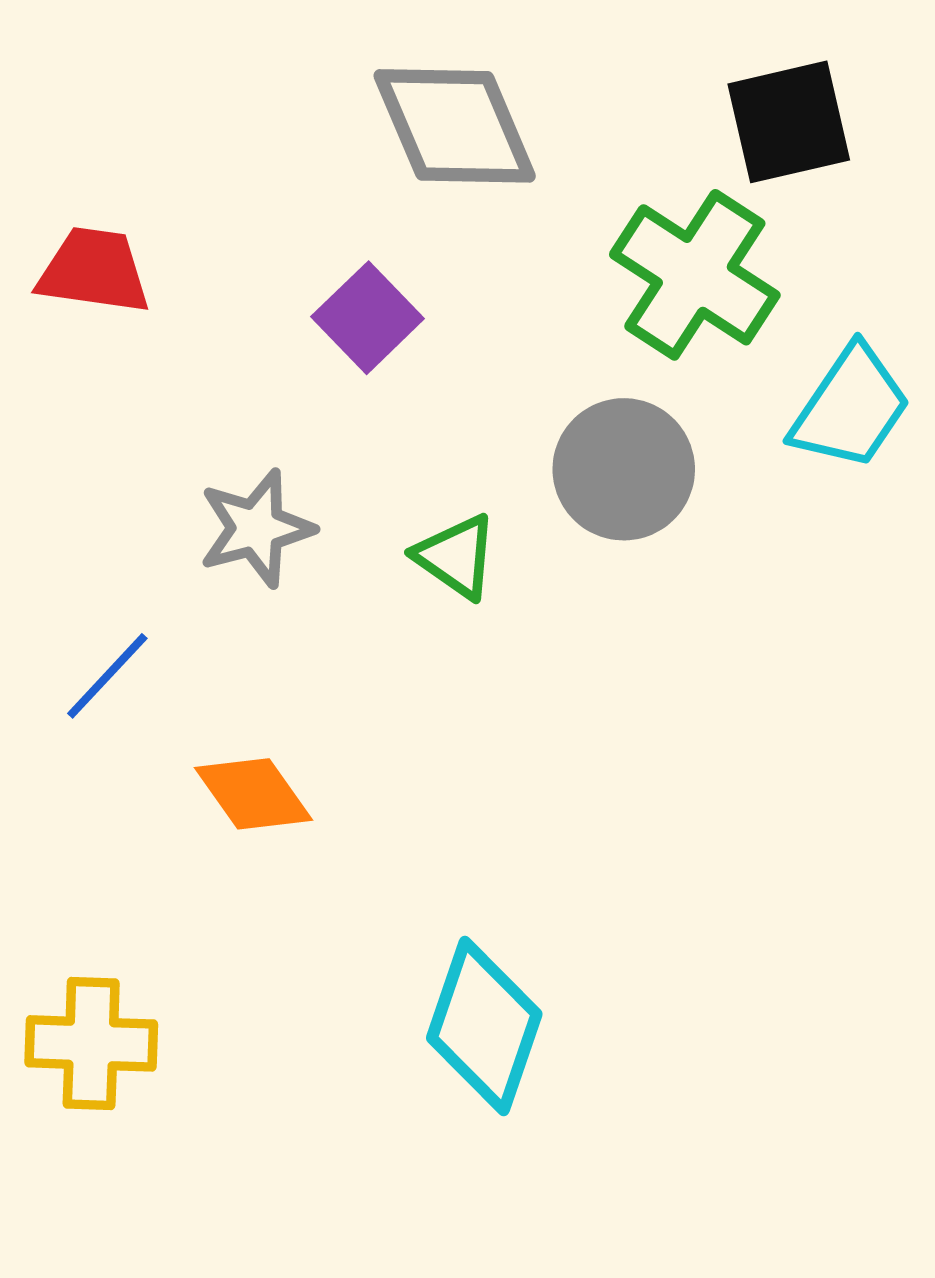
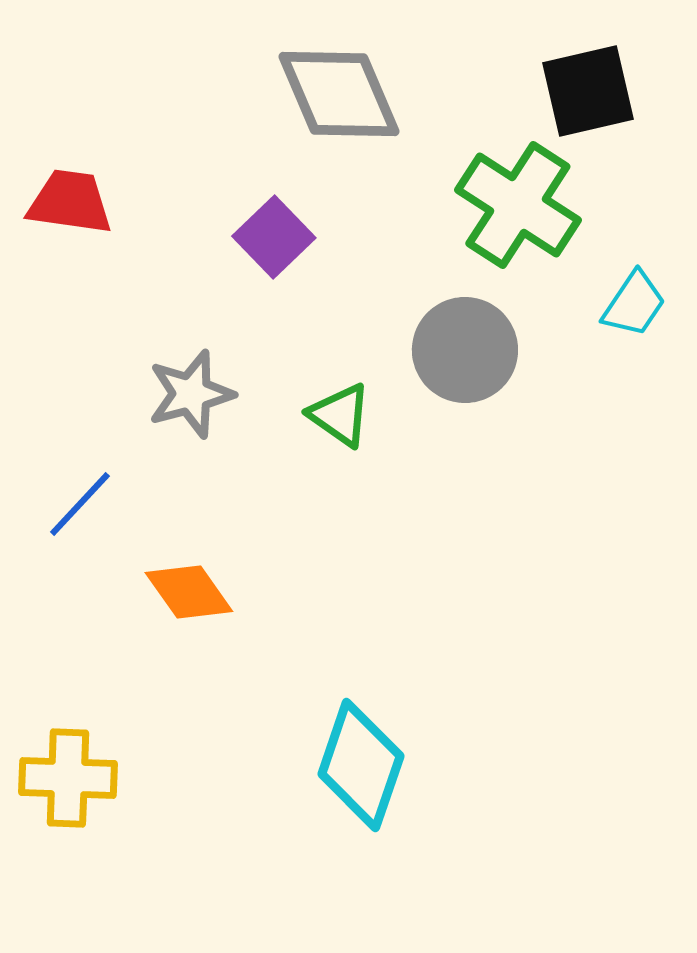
cyan trapezoid: (850, 408) -> (634, 304), size x0.7

